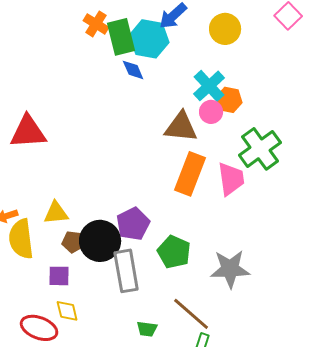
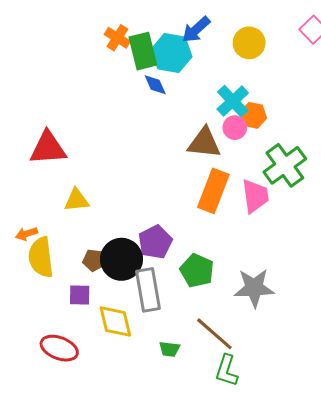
yellow triangle: (56, 213) -> (77, 200), moved
yellow diamond: (67, 311) -> (115, 322), moved, size x1.5

